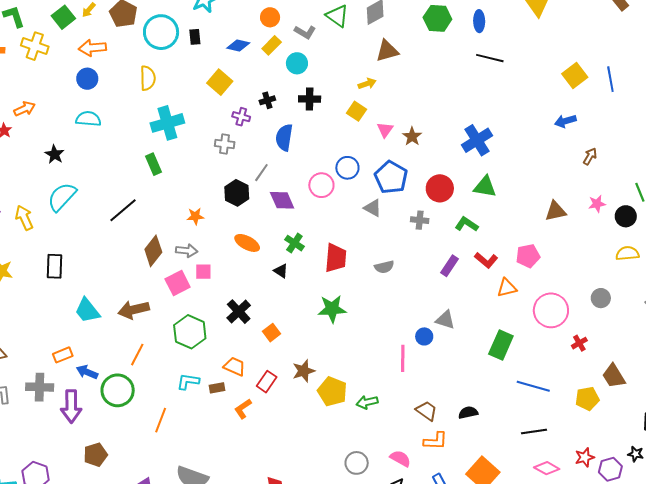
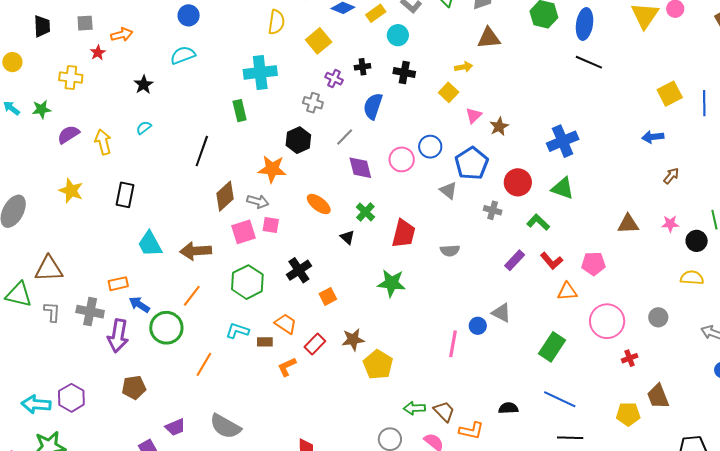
blue ellipse: (479, 21) -> (585, 24), size x1.4
yellow semicircle: (148, 78) -> (276, 22), moved
cyan semicircle: (88, 119) -> (183, 55), turned -35
black hexagon: (237, 193) -> (298, 140), moved
cyan semicircle: (62, 197) -> (144, 128), size x0.5
black line: (123, 210) -> (202, 151), turned -40
orange star: (195, 216) -> (272, 169), size x1.6
blue line: (533, 386) -> (560, 399), moved
green arrow: (367, 402) -> (414, 408), moved
brown trapezoid: (427, 411) -> (444, 411), moved

